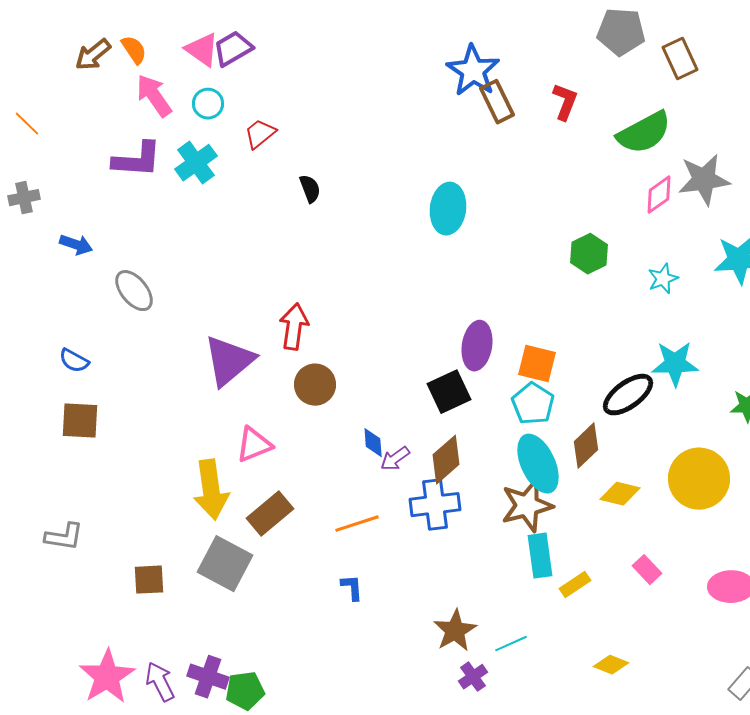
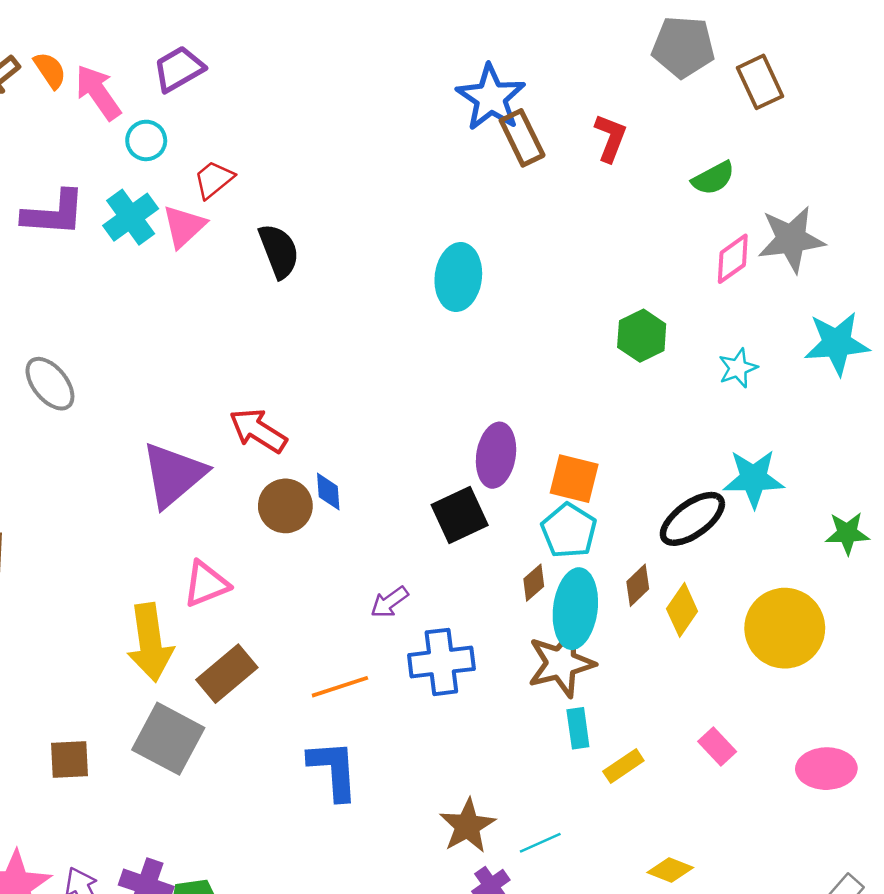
pink triangle: (202, 50) -> (184, 226), moved, turned 42
pink arrow: (154, 96) -> (98, 92), moved
green semicircle: (644, 133) -> (713, 178), size x0.6
black semicircle: (310, 189) -> (279, 251), size x1.5
red arrow: (294, 327) -> (258, 430), turned -66
blue diamond: (373, 443) -> (328, 492), moved
brown diamond: (586, 446) -> (638, 585), size x0.7
brown diamond: (446, 460) -> (534, 583), moved, size x0.6
cyan ellipse: (538, 464) -> (575, 609), turned 32
yellow diamond: (620, 494) -> (682, 610), moved, turned -69
cyan rectangle: (540, 556) -> (578, 728), size x0.7
blue L-shape: (352, 588) -> (333, 770), size x1.8

